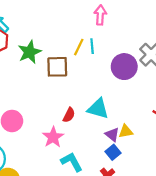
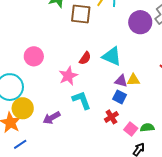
purple triangle: (112, 134) -> (121, 81), turned -32
blue square: (113, 152) -> (120, 97), turned -32

